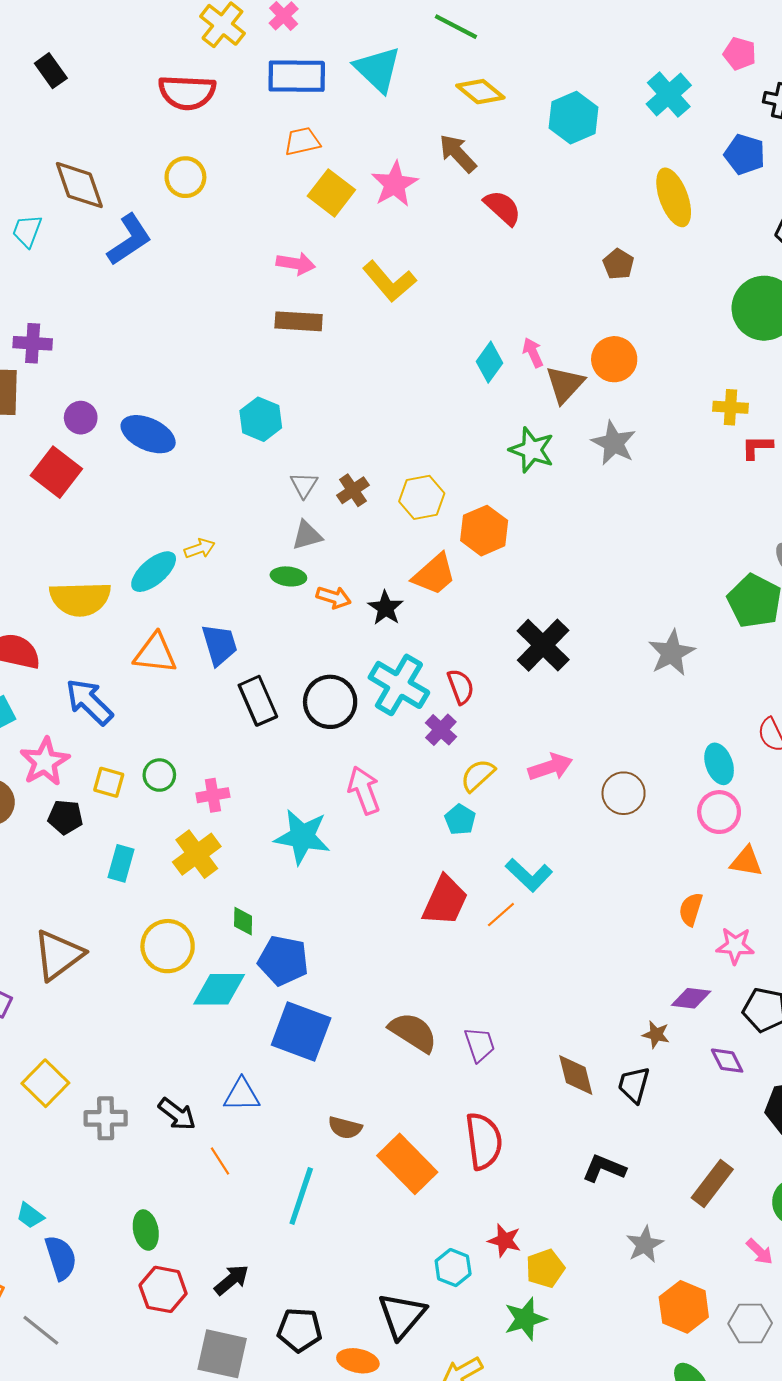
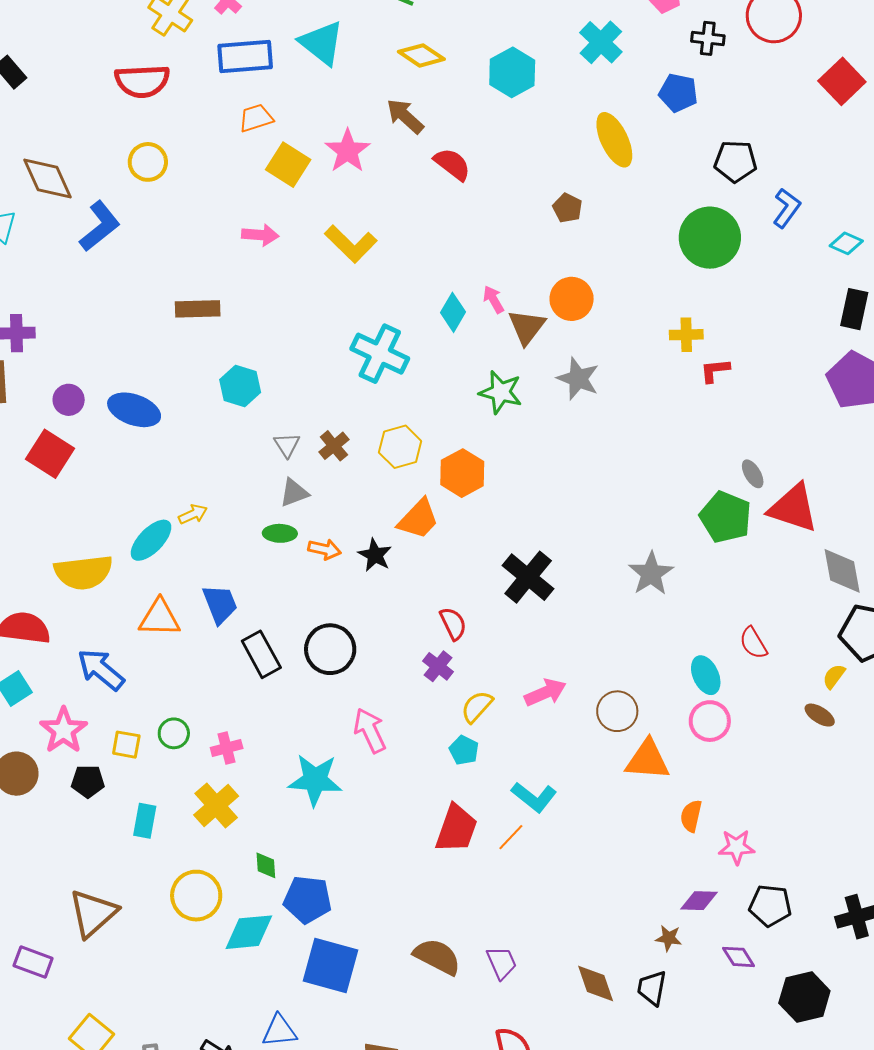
brown rectangle: (299, 321) -> (198, 309), moved
cyan cross: (399, 685) -> (380, 354), moved
orange triangle: (746, 861) -> (648, 760), moved, size x1.4

